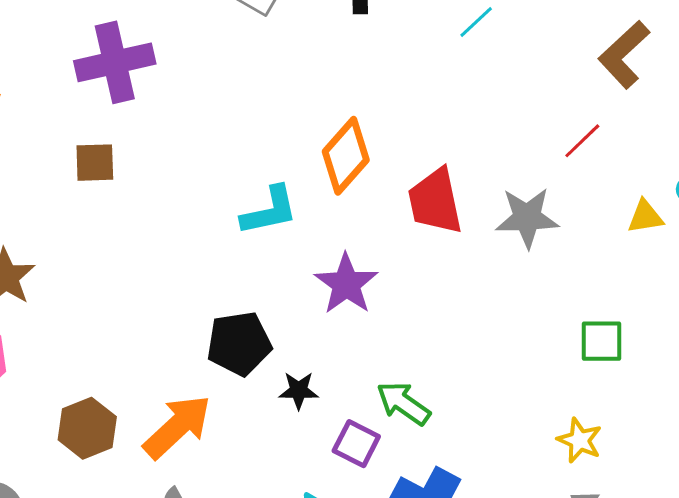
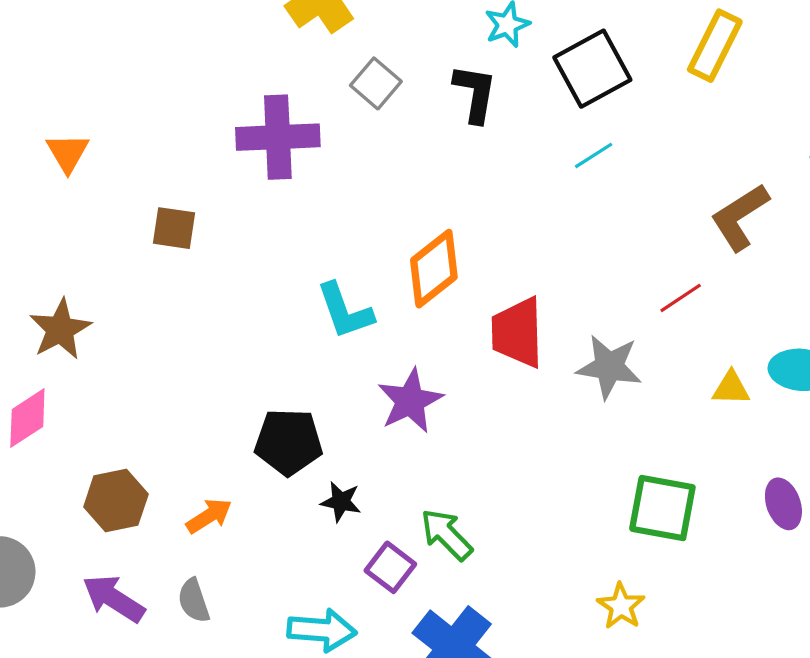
purple cross: (115, 62) -> (278, 137), moved
cyan L-shape: (269, 211) -> (345, 311), turned 72
green square: (601, 341) -> (662, 508), size x1.4
orange arrow: (177, 427) -> (209, 516), size x0.6

